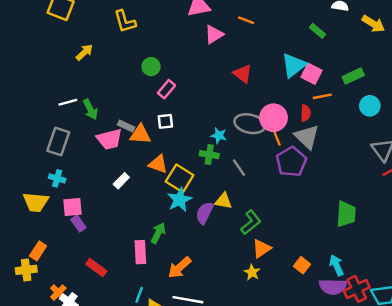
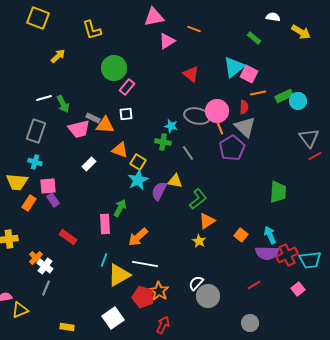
green circle: (151, 67) -> (114, 68), size x1.6
green rectangle: (353, 76) -> (284, 96), moved
yellow square: (180, 178) -> (138, 162), size x0.7
orange rectangle: (38, 251) -> (29, 203), moved

